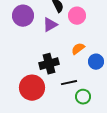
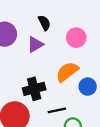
pink circle: (77, 16) -> (76, 38), moved
orange semicircle: (78, 49) -> (67, 72), size x1.5

